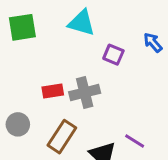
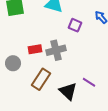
gray circle: (18, 124) -> (13, 63), moved

